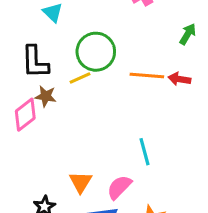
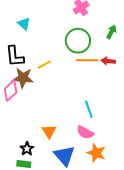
green circle: (96, 52) -> (78, 41), moved
brown star: (46, 96) -> (23, 78), size x1.5
pink semicircle: (119, 187) -> (85, 132), moved, turned -102

